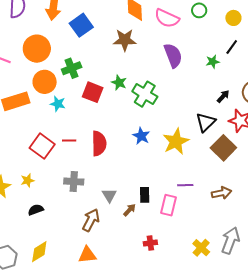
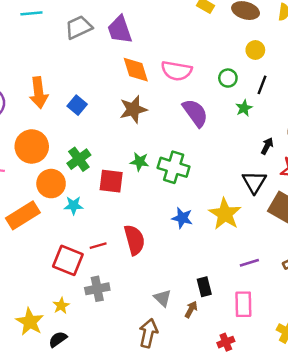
green circle: (199, 10) -> (228, 78), moved
blue square: (81, 25) -> (77, 105), size x0.7
gray cross: (74, 182) -> (97, 289), moved
pink rectangle: (168, 205) -> (243, 304), moved
black semicircle: (36, 210) -> (58, 339), moved

